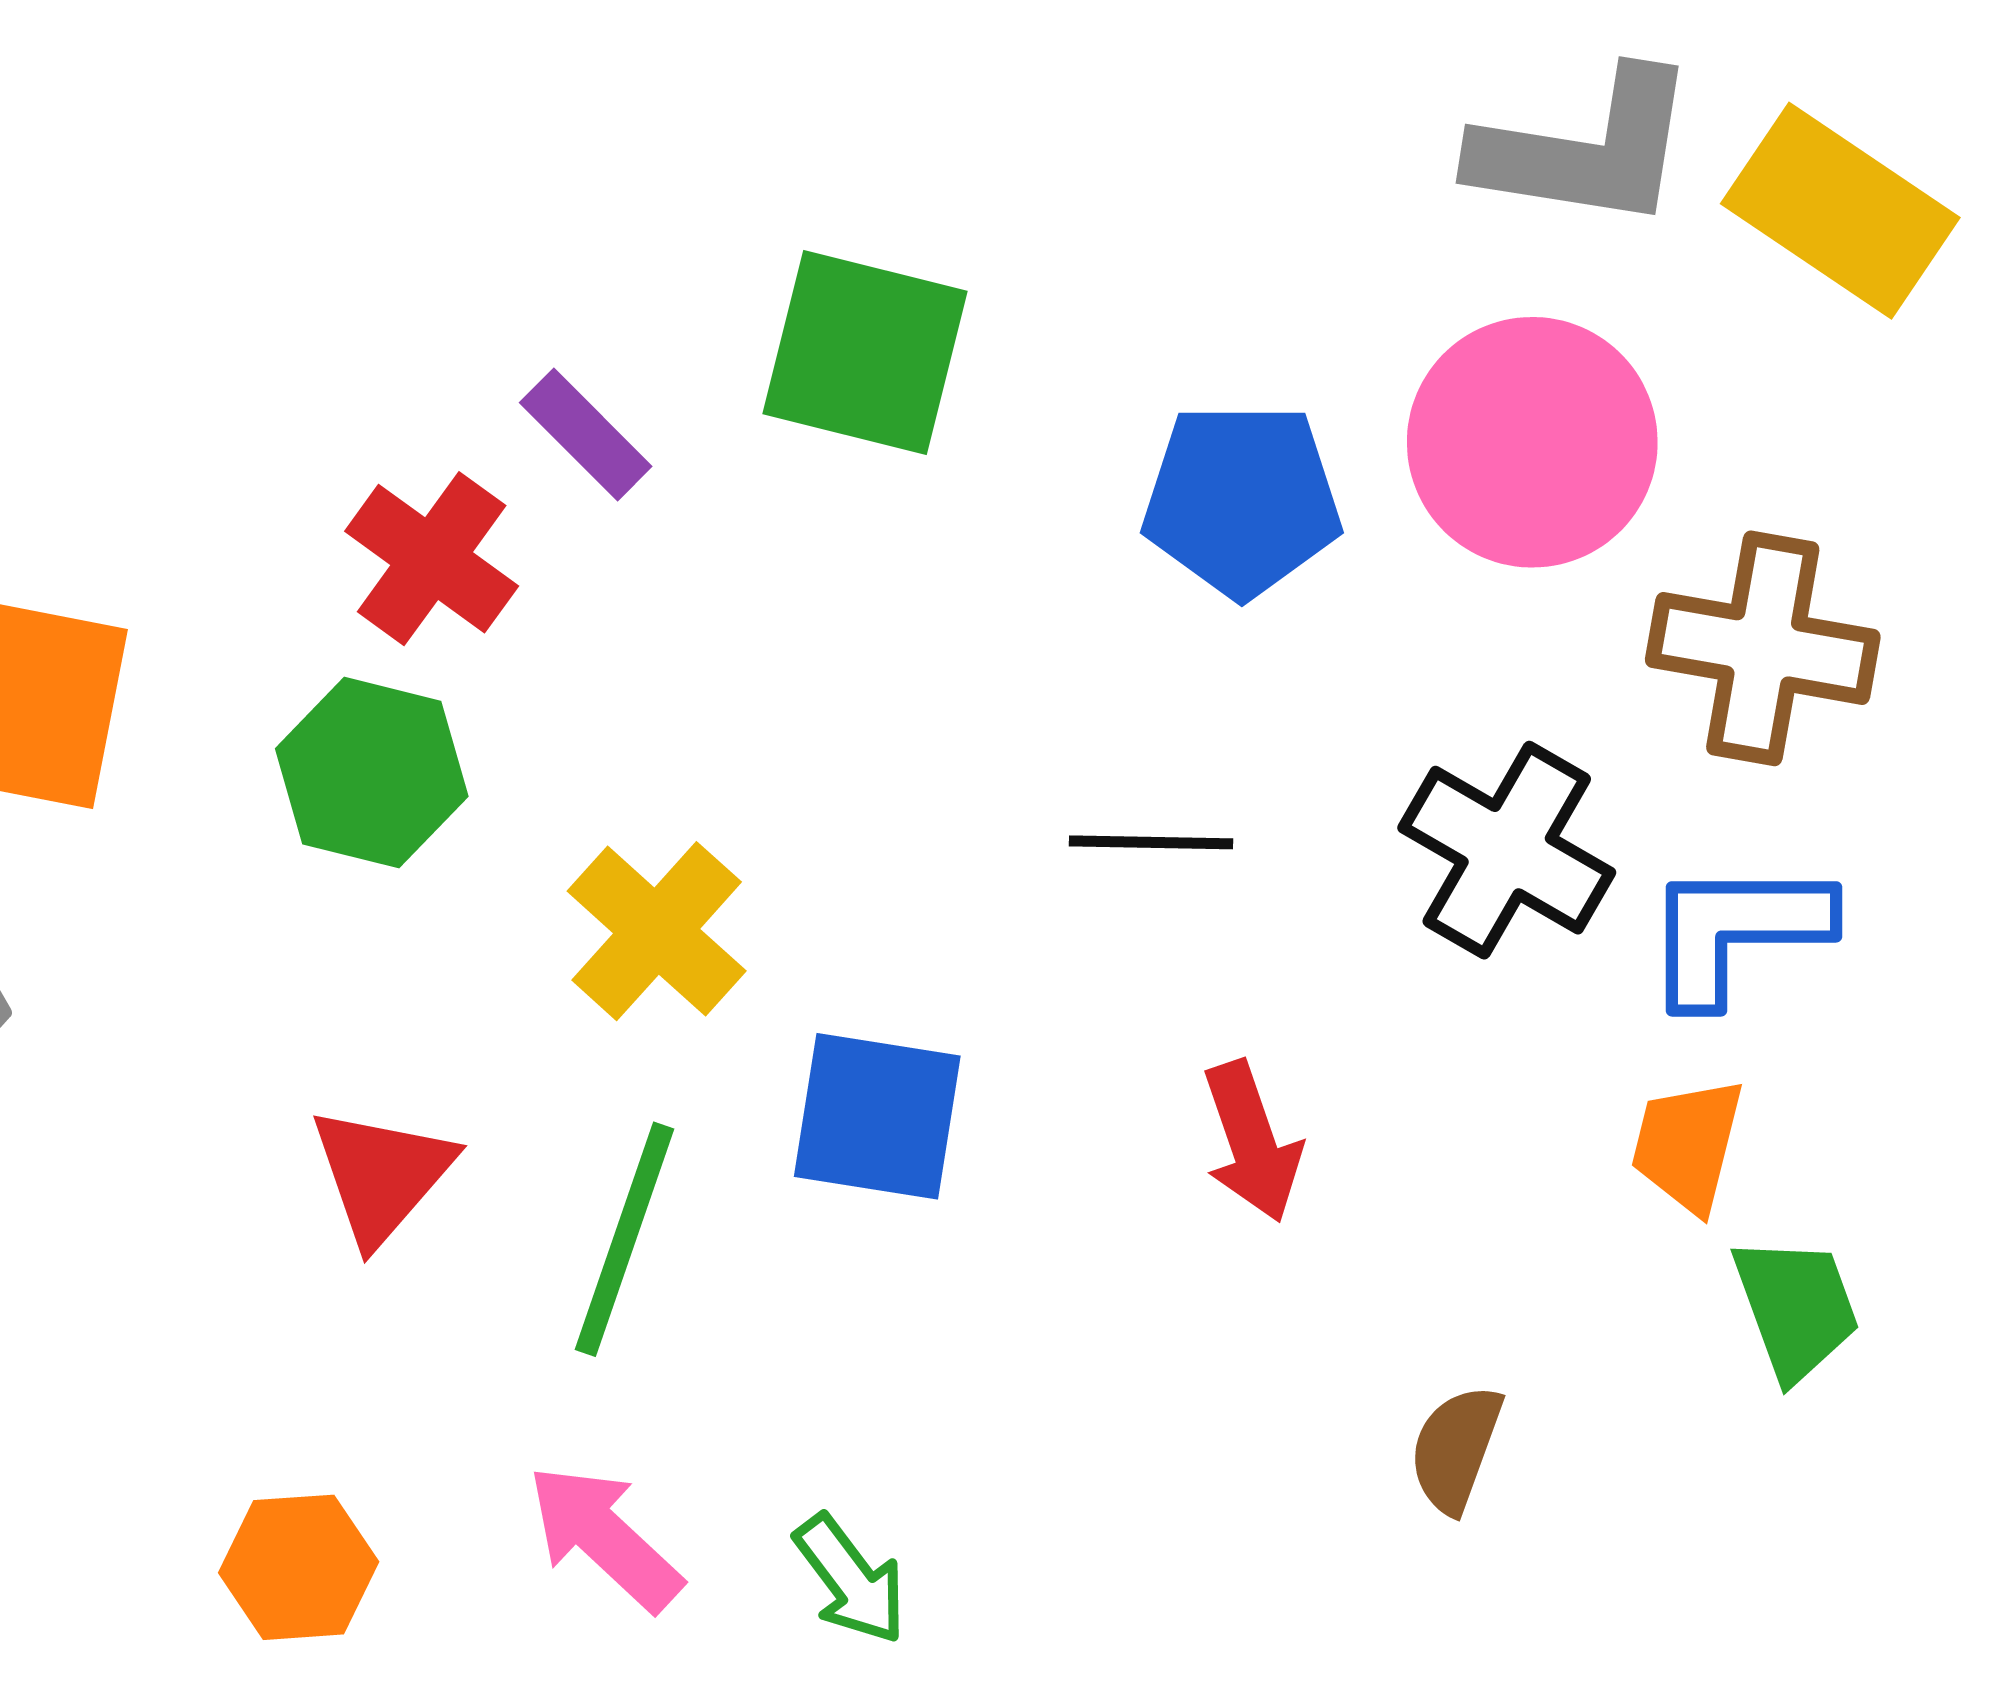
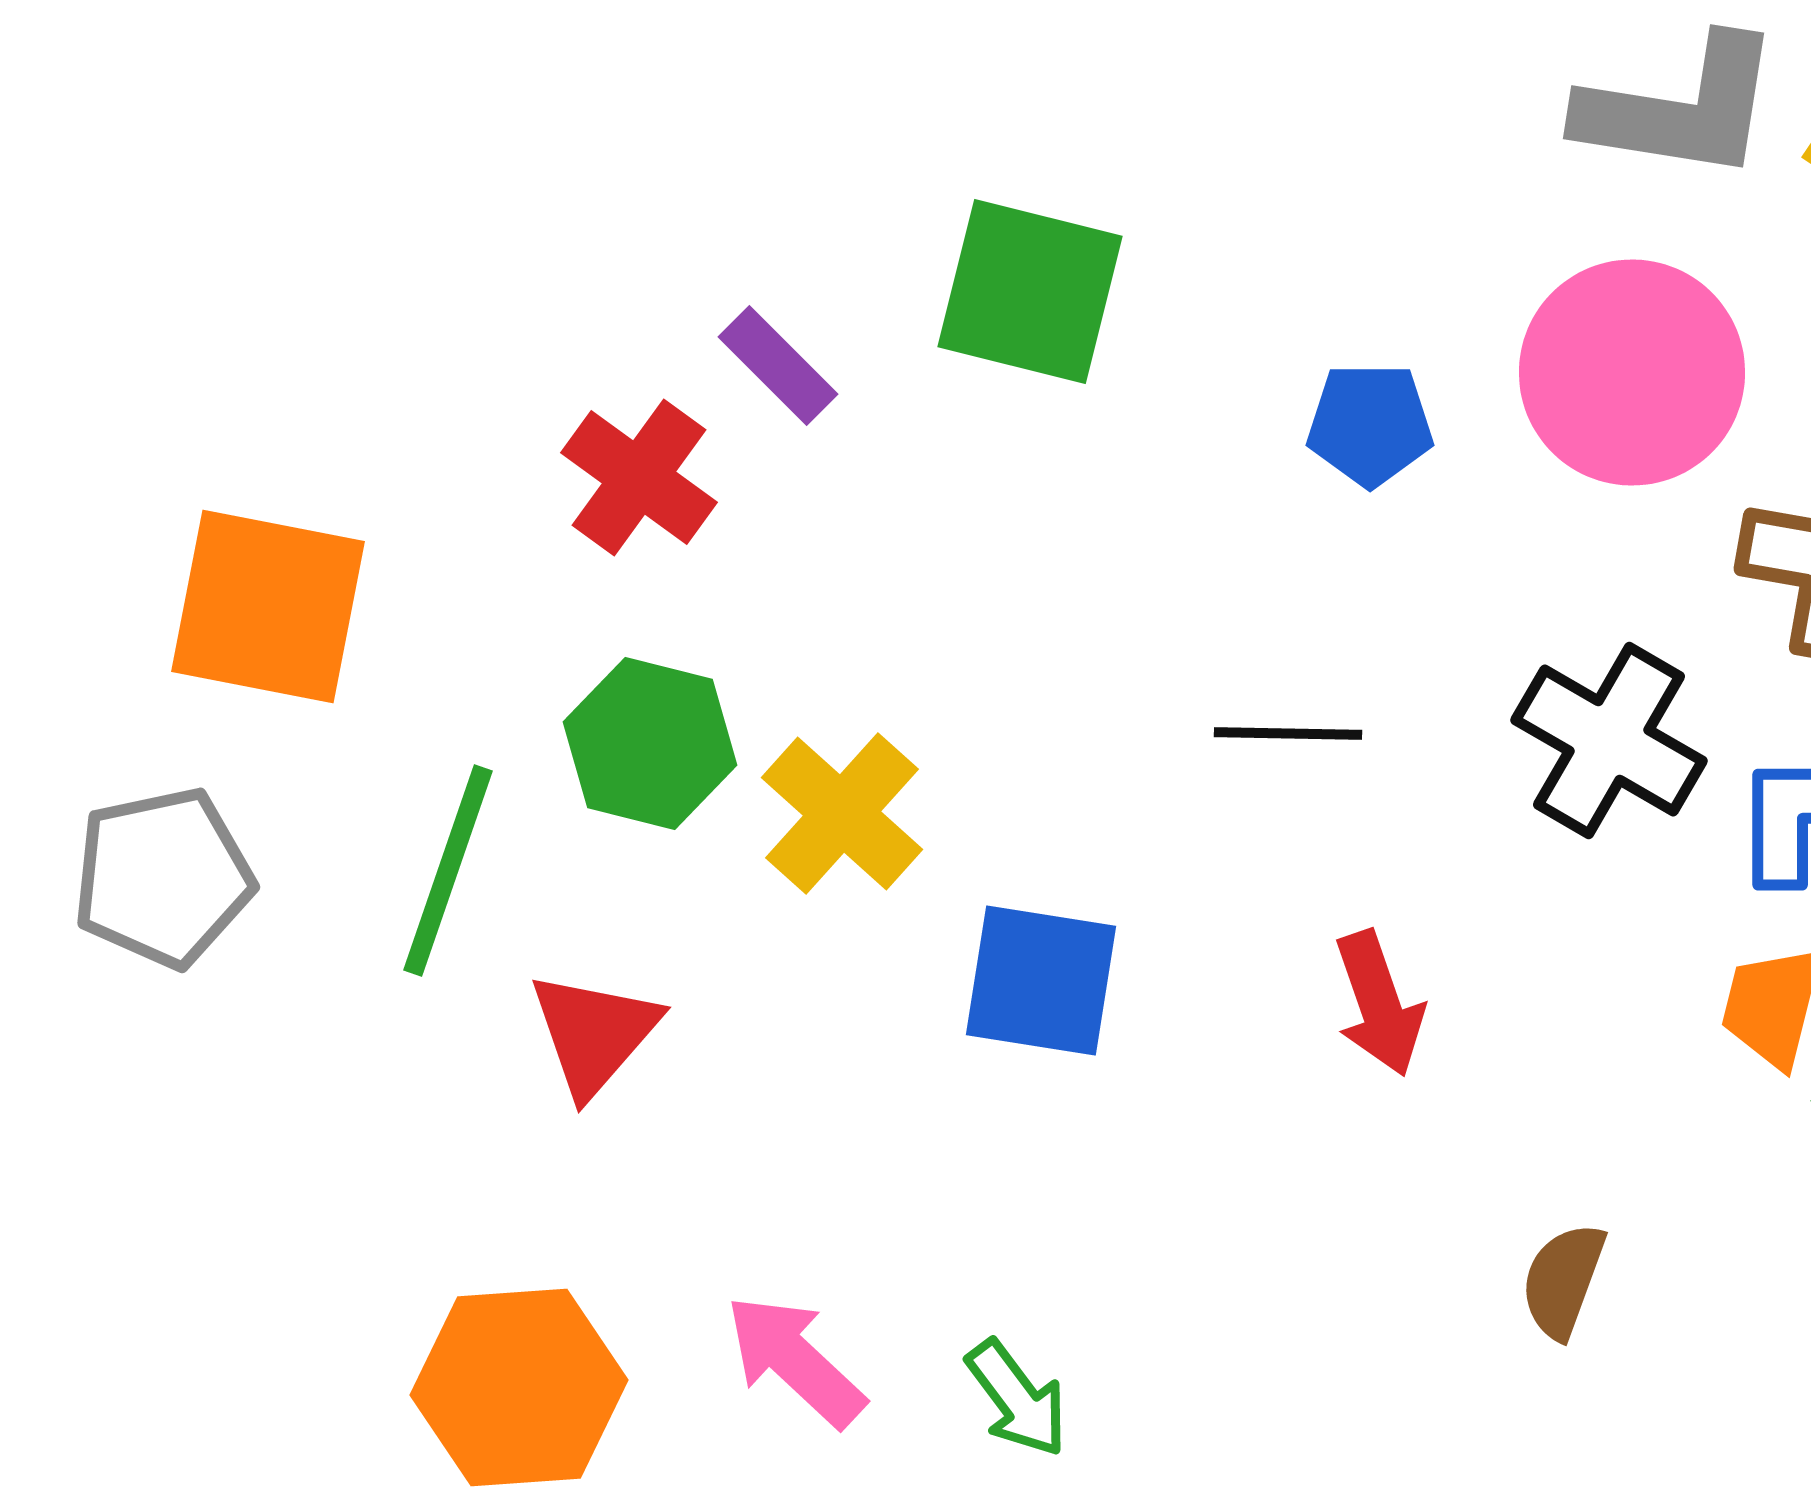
blue pentagon: (1242, 500) -> (1370, 424), size x0.7
green hexagon: (372, 773) -> (650, 744), moved
green line: (624, 1239) -> (448, 870), moved
orange hexagon: (299, 1567) -> (519, 1388), size x1.5

